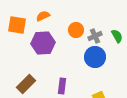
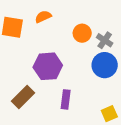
gray cross: (95, 36) -> (105, 40), turned -32
purple hexagon: (43, 43) -> (48, 66), moved

